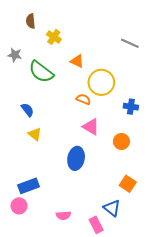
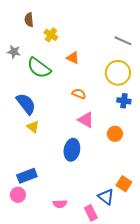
yellow circle: (101, 82) -> (118, 73), moved
blue semicircle: (27, 110) -> (26, 104), size x1.6
orange square: (128, 184) -> (124, 184), moved

